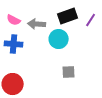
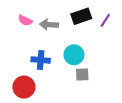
cyan circle: (59, 39) -> (74, 55), moved
blue cross: (14, 44) -> (41, 60), moved

